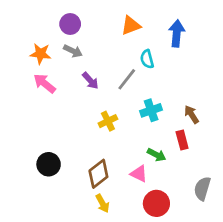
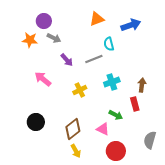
purple circle: (70, 24) -> (44, 21), moved
blue arrow: (177, 33) -> (131, 25), turned 66
gray line: (127, 79) -> (94, 59), turned 30
pink arrow: (45, 83) -> (43, 79), moved
brown arrow: (192, 114) -> (142, 85), turned 40

